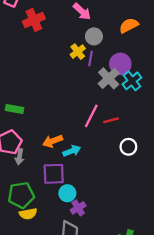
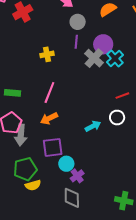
yellow cross: (78, 52) -> (47, 54), moved, turned 32
pink line: (91, 116) -> (49, 92), moved
red line: (111, 120) -> (122, 96), moved
cyan arrow: (72, 151) -> (93, 126), moved
gray arrow: (19, 157) -> (21, 135), size x1.5

